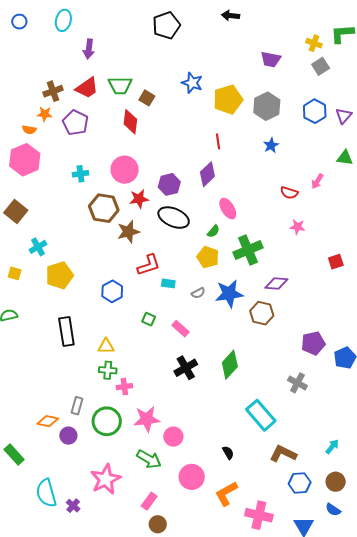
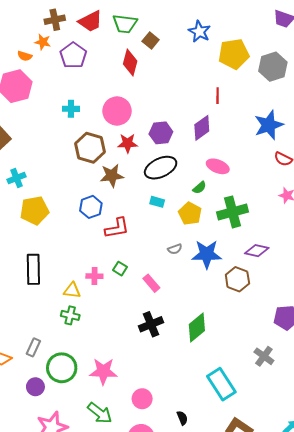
blue star: (271, 145) -> (269, 125), moved, size x1.8
pink ellipse: (228, 209) -> (218, 166), turned -45
black ellipse: (174, 218) -> (161, 168), turned -56
red L-shape: (149, 265) -> (117, 228), moved
cyan rectangle: (168, 283) -> (157, 202), moved
blue hexagon: (112, 291) -> (91, 207), moved
pink cross: (124, 387) -> (94, 276), moved
purple circle: (68, 436) -> (35, 387), moved
pink circle: (173, 437) -> (142, 399), moved

